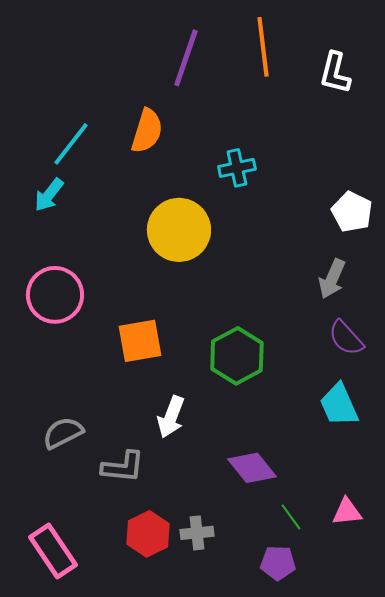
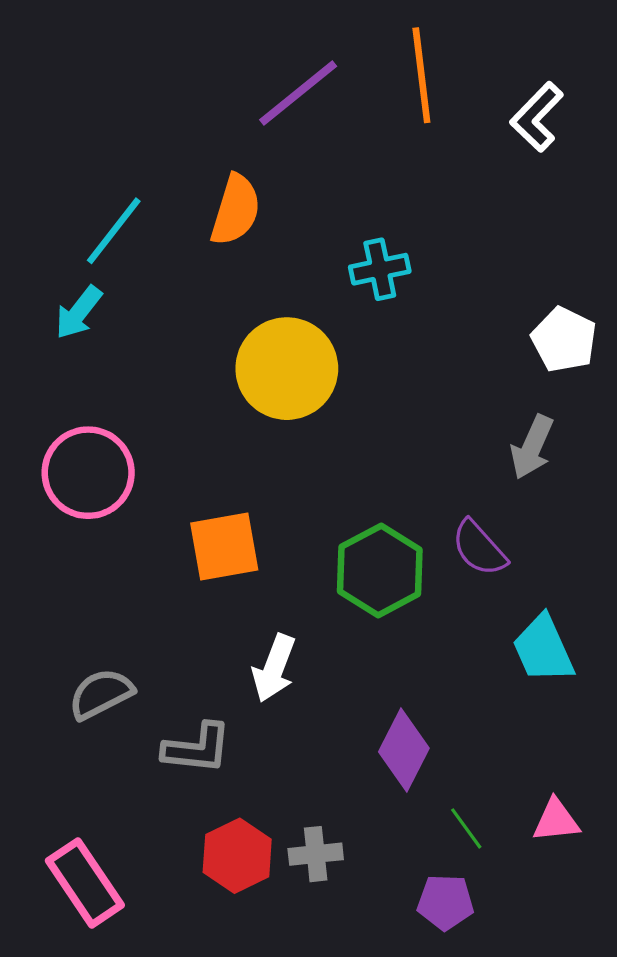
purple line: (186, 58) -> (298, 93), turned 32
white L-shape: (335, 73) -> (537, 117), turned 30
purple semicircle: (346, 338) -> (479, 548), moved
purple diamond: (252, 468) -> (404, 750), turned 66

